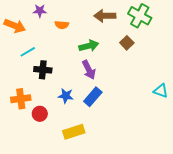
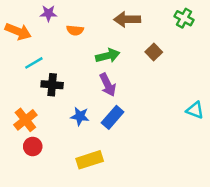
green cross: (140, 16) -> (184, 18), moved, size x0.7
orange cross: (21, 99) -> (25, 120), turned -30
red circle: (40, 114) -> (33, 146), moved

